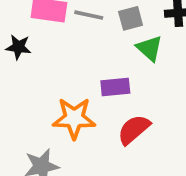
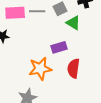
red semicircle: (134, 130) -> (73, 68), turned -30

